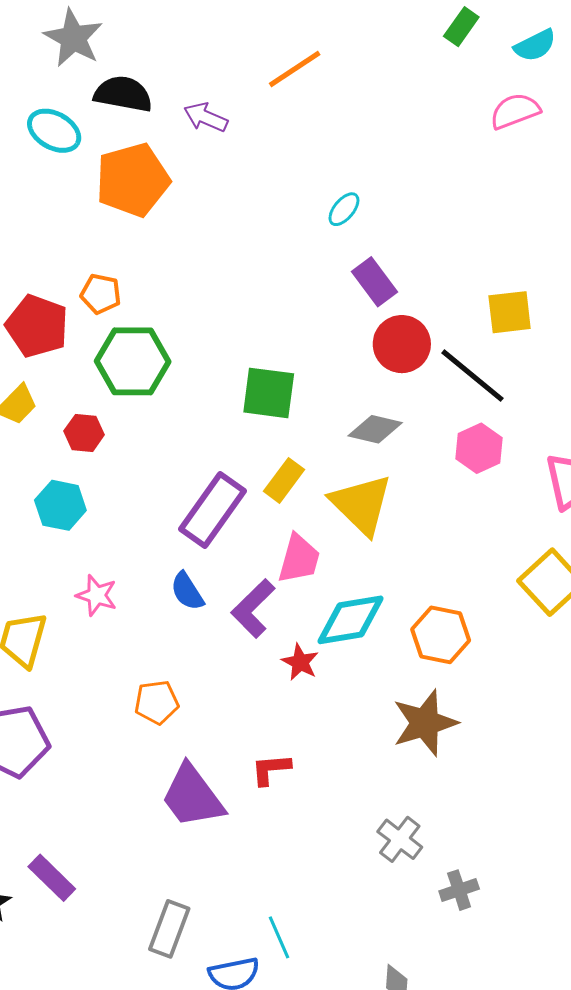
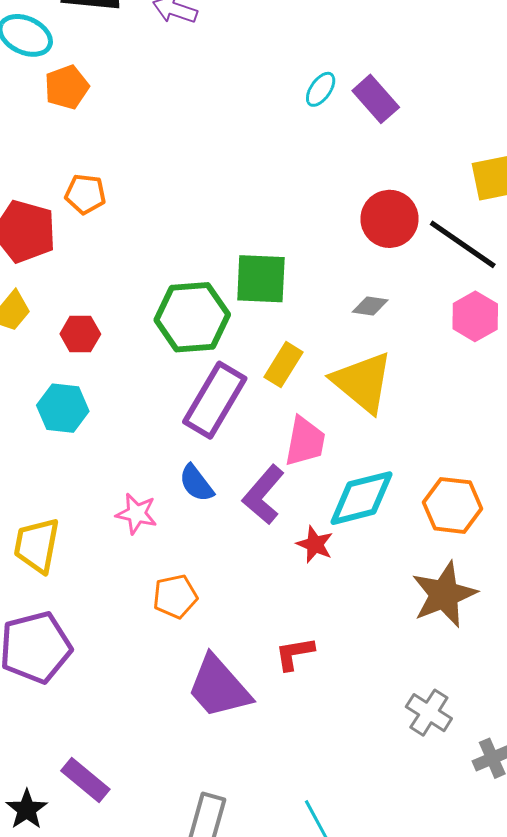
orange pentagon: (133, 180) -> (67, 87), moved, size x0.6
purple rectangle: (374, 282) -> (376, 99), moved
green hexagon: (133, 361) -> (192, 317), moved
gray diamond: (375, 429) -> (370, 306), size x0.7
pink star: (97, 595) -> (137, 514), moved

